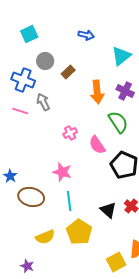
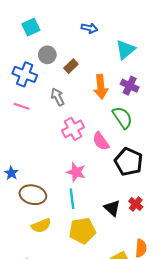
gray arrow: (43, 102) -> (58, 97), moved
pink cross: (70, 133) -> (73, 129), size x1.5
pink star: (62, 172) -> (76, 172), moved
yellow pentagon: (79, 232) -> (82, 231), turned 30
yellow semicircle: (45, 237) -> (41, 226), moved

